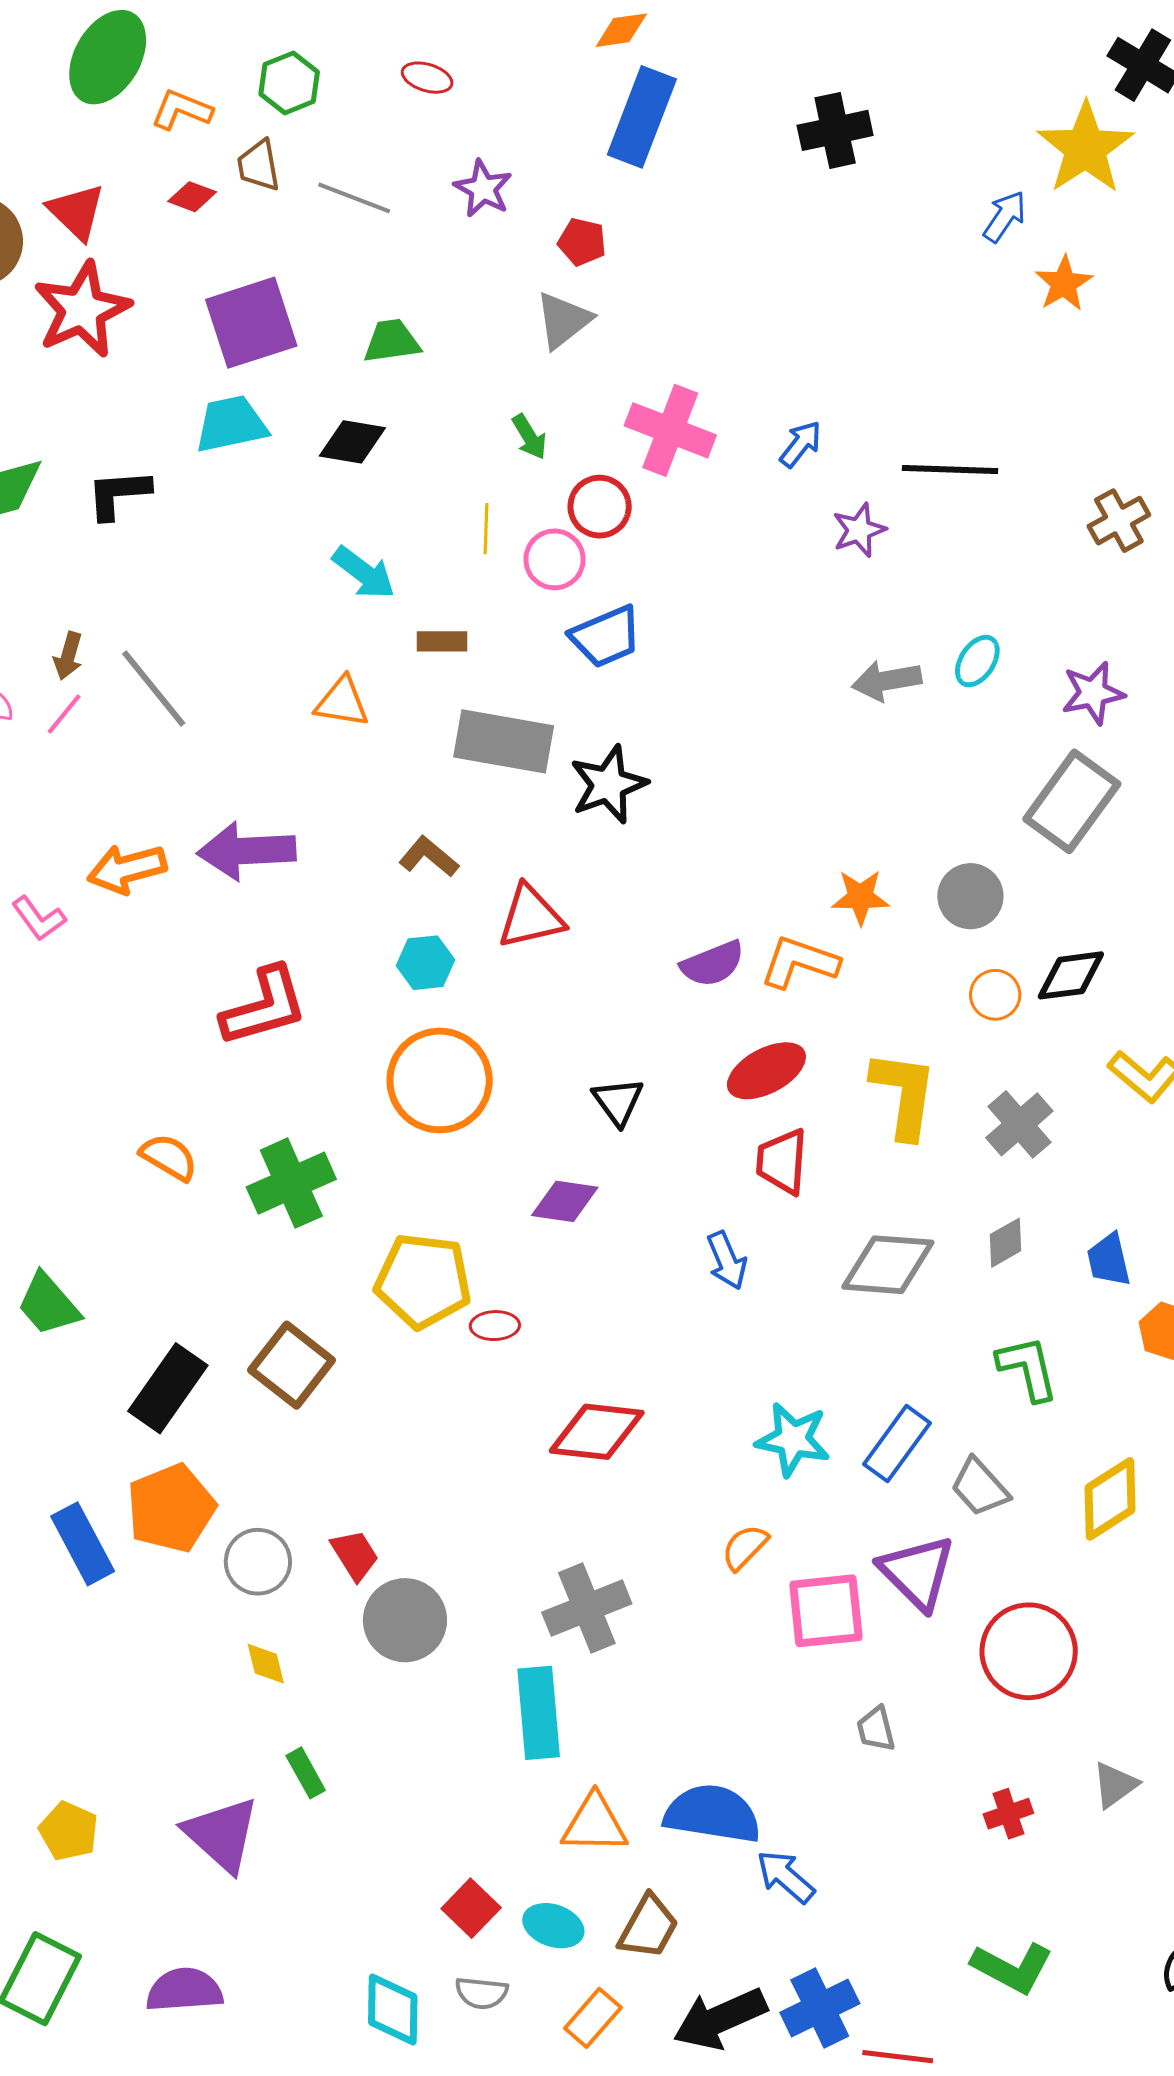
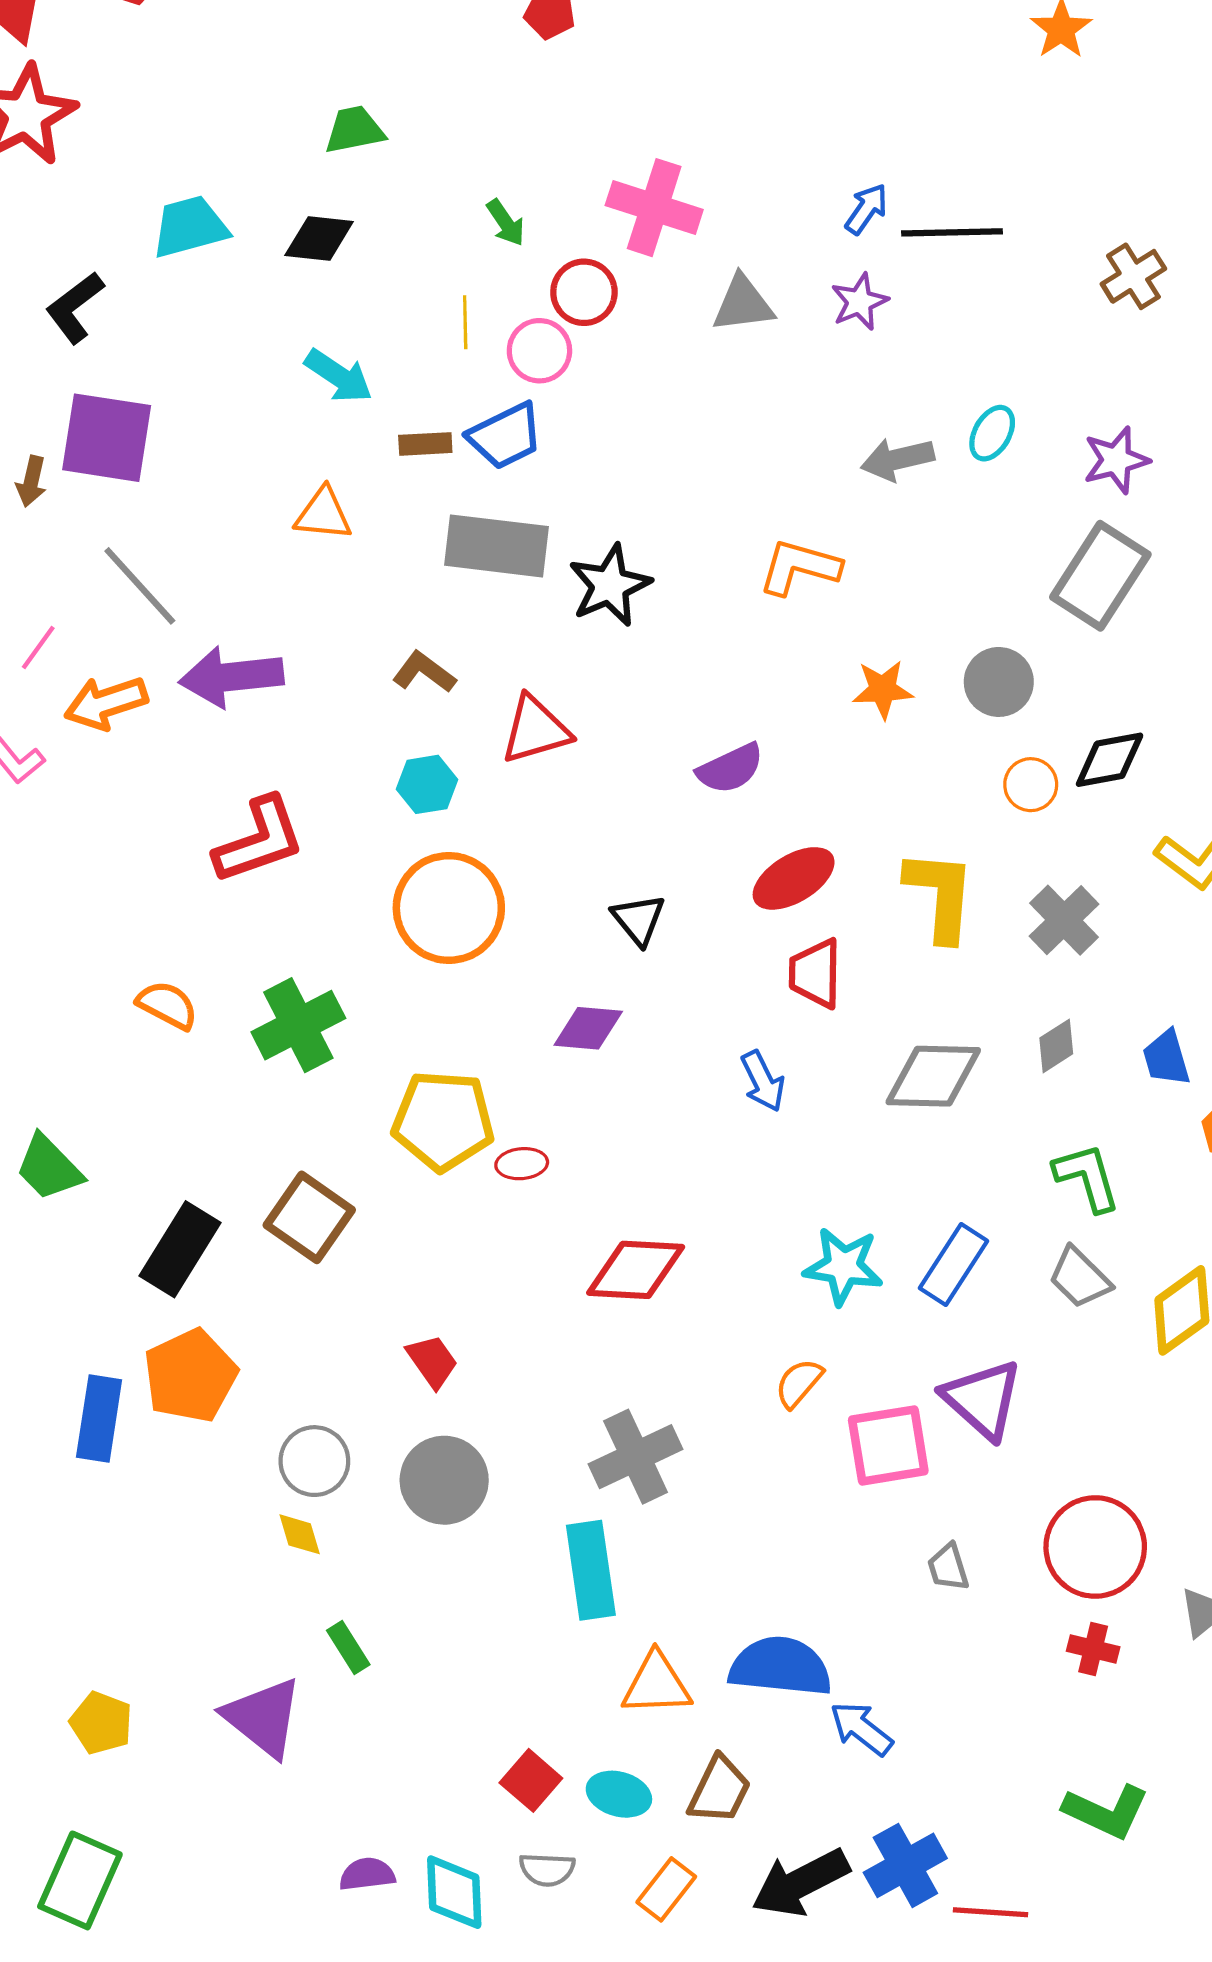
gray triangle: (563, 320) -> (743, 304), moved, turned 34
purple square: (251, 323) -> (107, 438), moved, turned 30
blue arrow: (801, 444) -> (866, 209), moved
black L-shape: (118, 494) -> (75, 307), turned -30
blue trapezoid: (606, 637) -> (505, 436), moved
gray line: (154, 688) -> (140, 586), moved
pink line: (64, 714) -> (38, 647), moved
orange L-shape: (800, 962) -> (799, 567), moved
gray trapezoid: (980, 1487) -> (1080, 1278), moved
blue rectangle: (83, 1544) -> (99, 1419), turned 40
red trapezoid: (355, 1555) -> (432, 1361), moved
gray circle: (258, 1562) -> (314, 1461), moved
red circle: (1029, 1651) -> (1095, 1547), moved
red cross: (1008, 1814) -> (1093, 1649), turned 36
purple semicircle: (184, 1990) -> (367, 1874), moved, size x0.7

